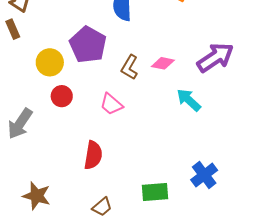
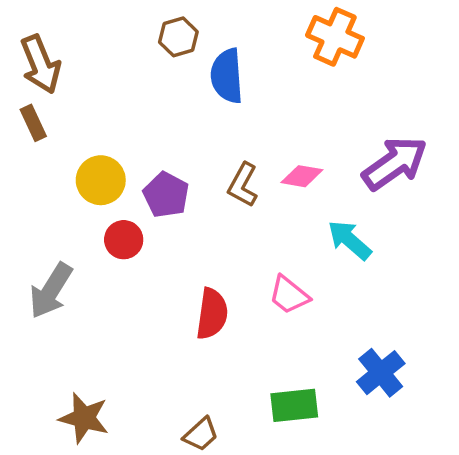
purple pentagon: (88, 45) -> (166, 195), moved, size x0.7
pink trapezoid: (111, 104) -> (289, 295), moved
red semicircle: (93, 155) -> (212, 314), moved

